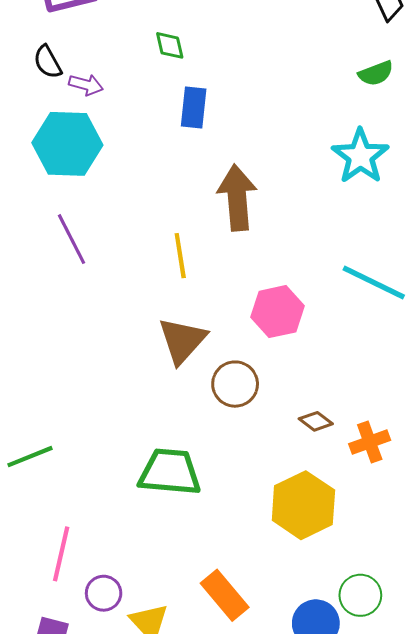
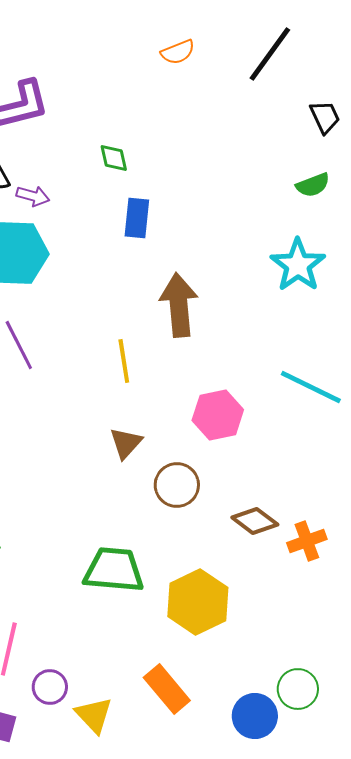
brown triangle: (182, 341) -> (126, 443), size x0.7
brown diamond: (316, 421) -> (255, 521), size x1.4
yellow hexagon: (303, 505) -> (198, 602), moved

